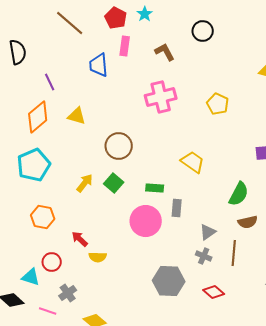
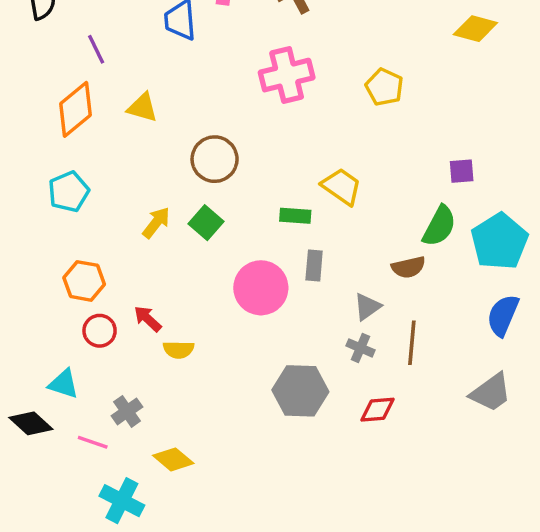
cyan pentagon: (34, 165) -> (69, 192), size x0.7
green rectangle: (155, 188) -> (295, 216), moved
green semicircle: (239, 194) -> (439, 226), moved
brown semicircle: (248, 222) -> (408, 267), moved
red circle: (52, 262) -> (100, 331), moved
red diamond: (214, 292) -> (378, 410), turned -45

